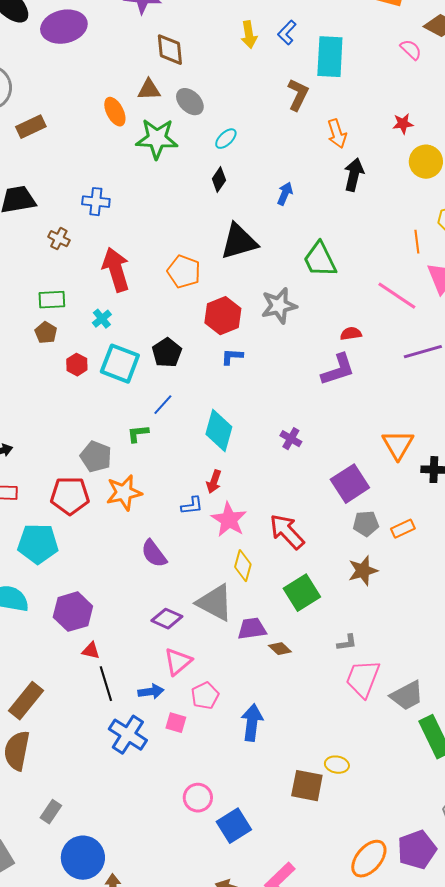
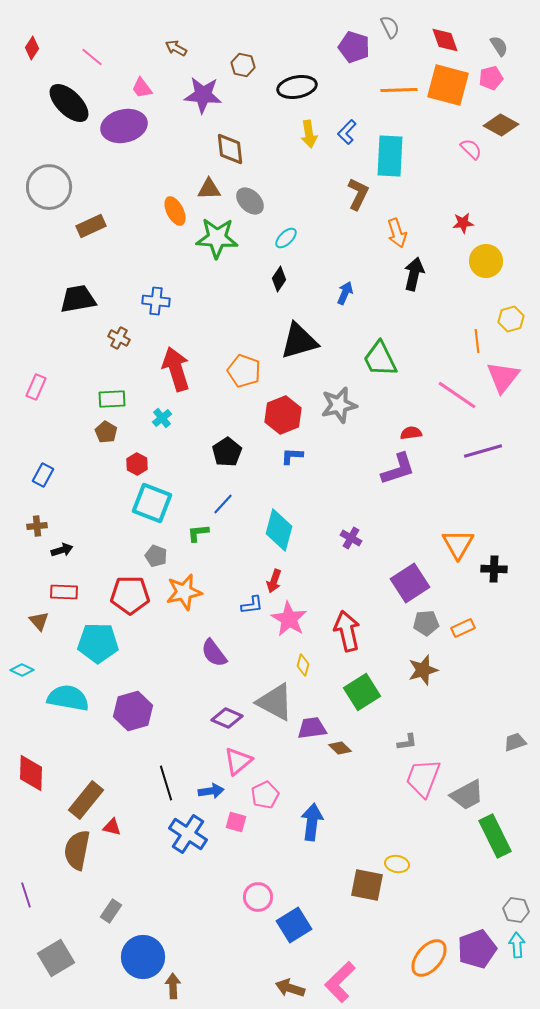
cyan square: (120, 364) -> (152, 503), moved
gray pentagon: (96, 457) -> (156, 556), size x0.7
red arrow: (287, 532) -> (347, 631), turned 30
yellow diamond: (243, 566) -> (303, 665), size x0.7
red triangle: (91, 651) -> (112, 827), moved

